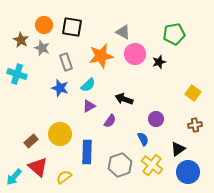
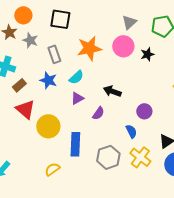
orange circle: (44, 25) -> (23, 15), moved
gray triangle: (123, 32) -> (129, 22), moved, turned 49
brown rectangle: (31, 141) -> (19, 85), moved
red triangle: (38, 167) -> (25, 109), moved

